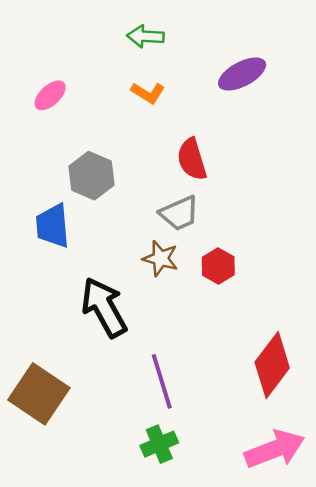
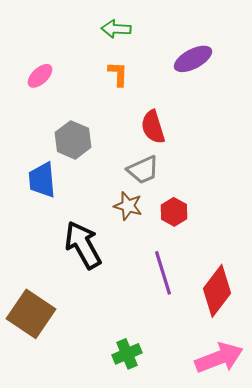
orange L-shape: (148, 93) -> (118, 74), turned -120
purple line: (162, 381) -> (163, 273), moved

